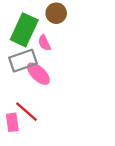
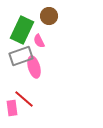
pink ellipse: (38, 74) -> (34, 67), turned 30

